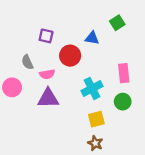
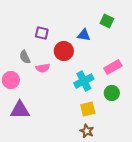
green square: (117, 23) -> (107, 21), turned -32
pink rectangle: (124, 73) -> (113, 67), turned 66
purple triangle: (48, 98) -> (20, 110), moved

